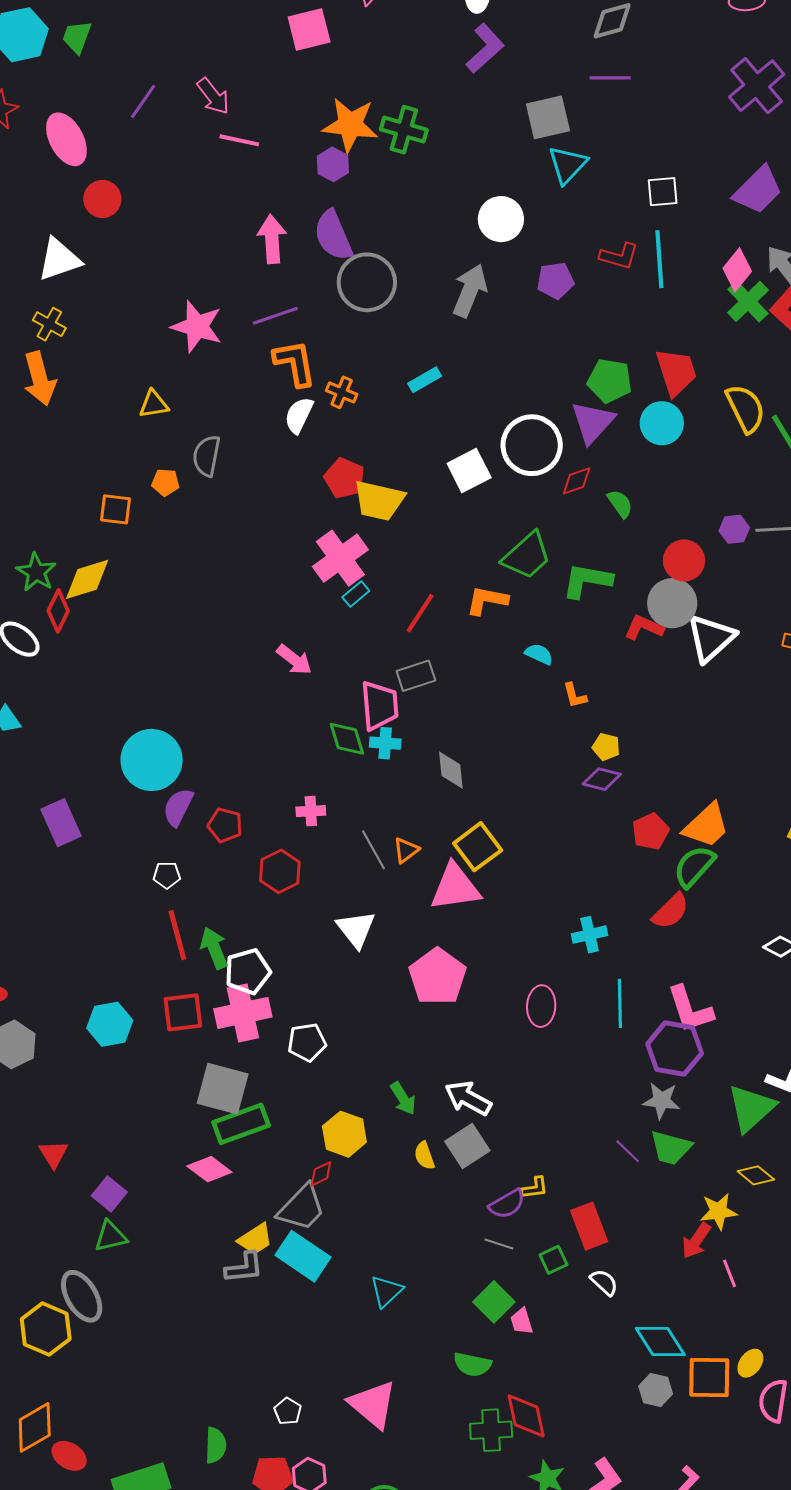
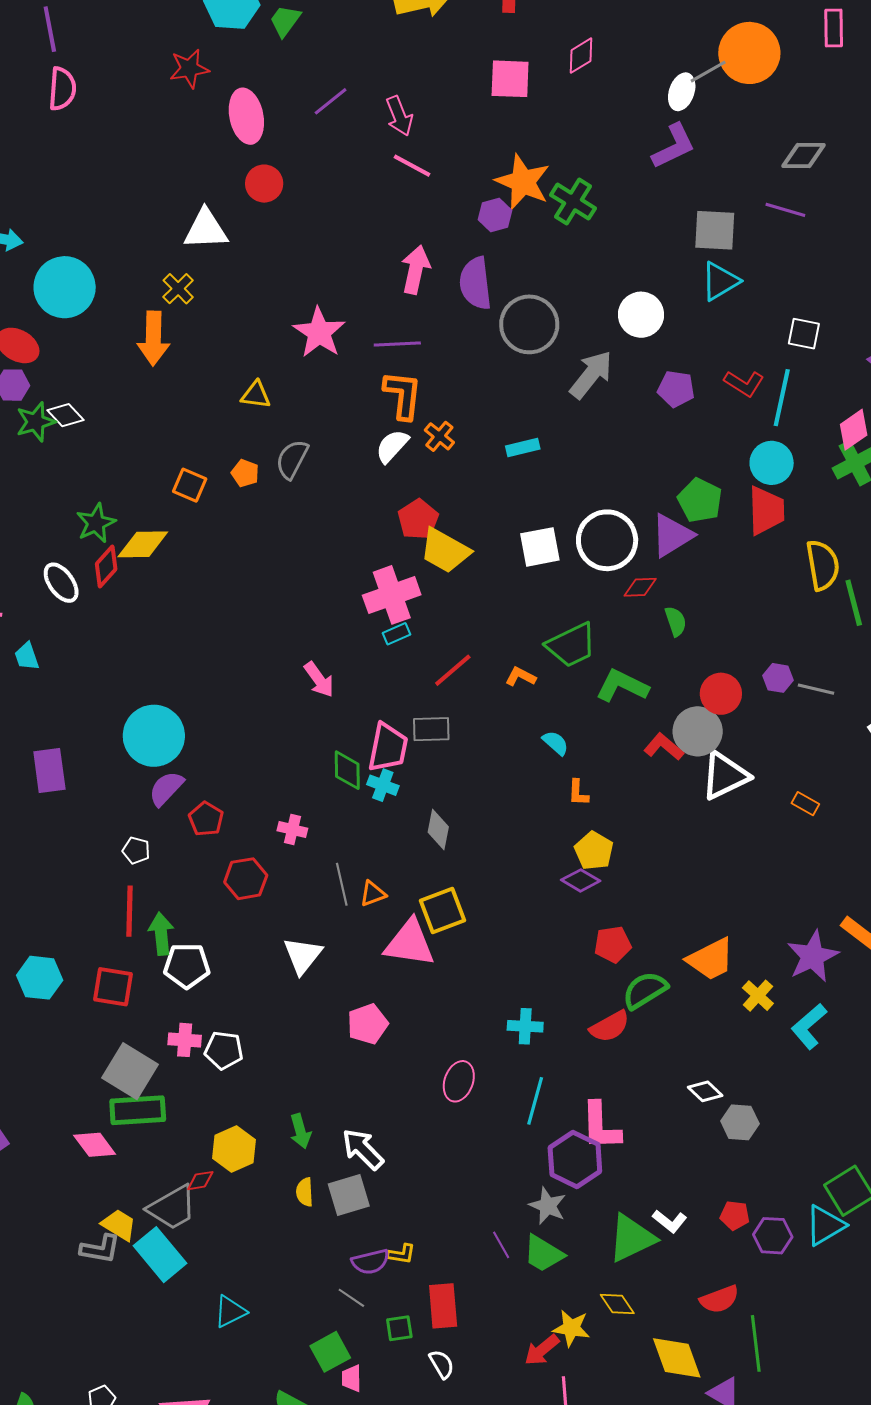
gray circle: (367, 282) -> (529, 324), moved
cyan circle: (662, 423) -> (772, 463), moved
orange L-shape: (487, 600) -> (521, 677), size x0.7
yellow pentagon: (606, 747) -> (594, 851), size x1.4
orange trapezoid: (706, 826) -> (711, 959), moved
pink pentagon: (437, 977) -> (368, 1024), size x0.7
pink cross: (243, 1013) -> (185, 1040), moved, size x0.6
yellow trapezoid: (255, 1239) -> (119, 1225), turned -132

